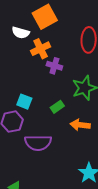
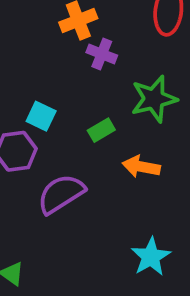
purple semicircle: (38, 143) -> (61, 194), turned 144

